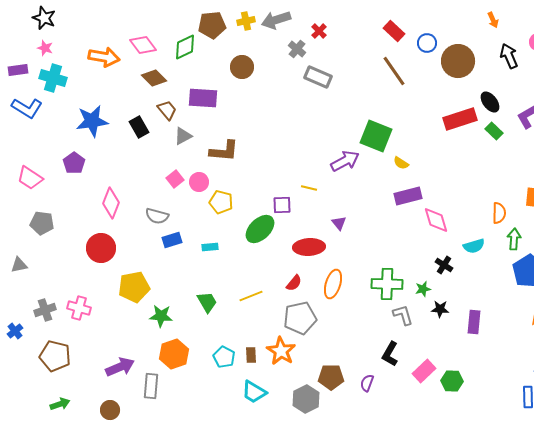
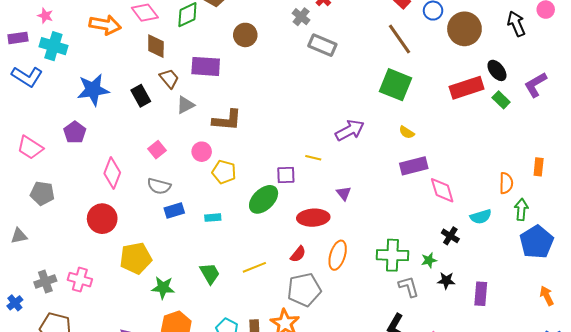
brown diamond: (154, 78) -> (156, 46), turned 45
green square: (376, 136) -> (395, 85), moved
pink square: (175, 179) -> (157, 150), moved

